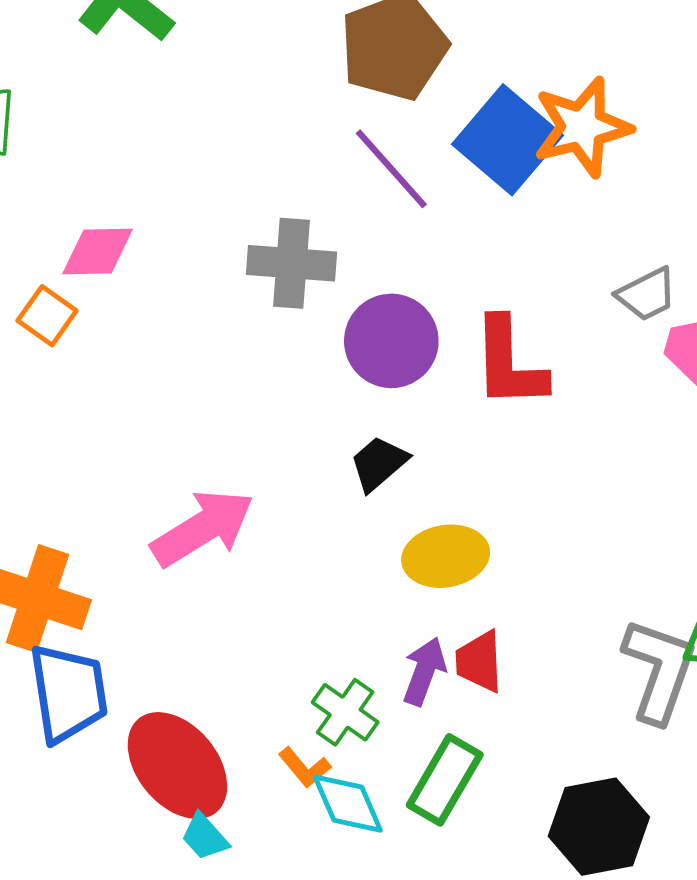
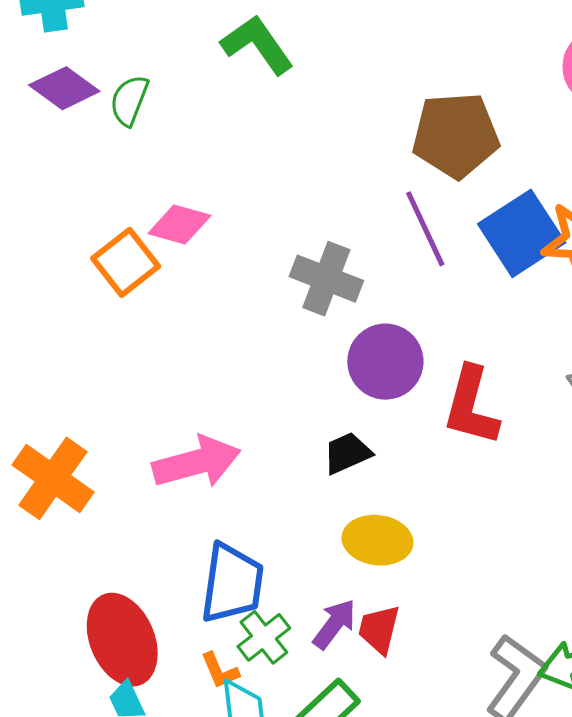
orange square: (47, 316) -> (126, 262), size x1.4
blue trapezoid: (68, 693) -> (232, 583), moved

